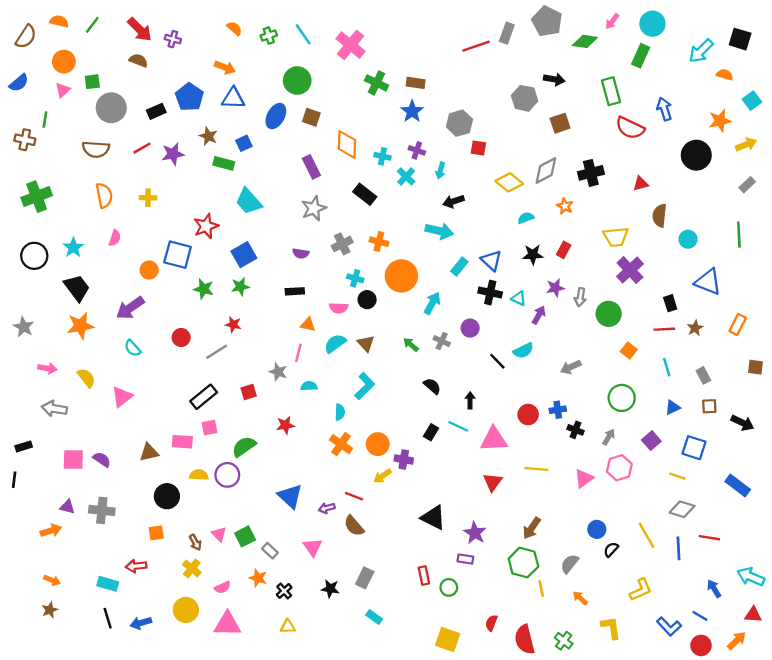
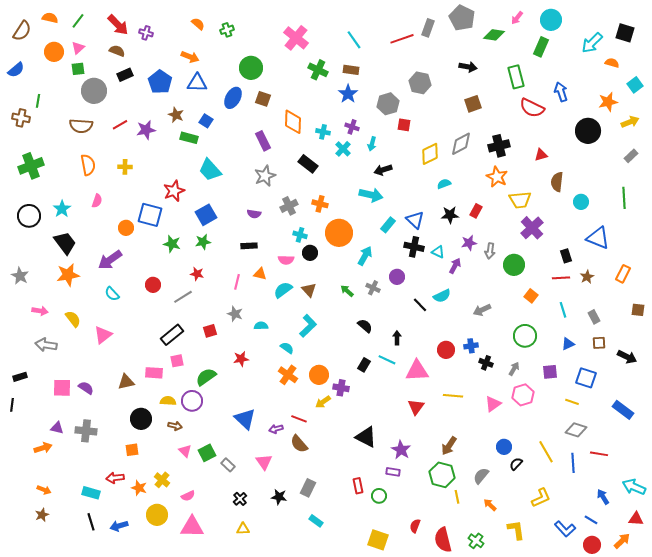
cyan line: (303, 34) -> (354, 40), moved
pink triangle: (63, 90) -> (78, 48), moved
gray hexagon: (525, 98) -> (420, 83), moved
black rectangle: (156, 111) -> (125, 75), moved
blue square: (244, 143) -> (206, 121), turned -32
yellow diamond: (509, 182) -> (430, 154), turned -65
orange star: (565, 206) -> (497, 177), moved, size x1.5
pink line: (298, 353) -> (237, 282), moved
cyan semicircle: (340, 412) -> (287, 348), turned -56
purple square: (651, 441) -> (550, 372), turned 35
brown arrow: (195, 542) -> (175, 426), moved, turned -48
orange star: (258, 578) -> (139, 488), moved

